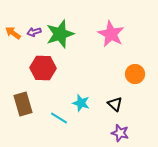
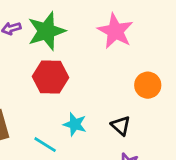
red hexagon: (43, 68) -> (50, 77), moved

